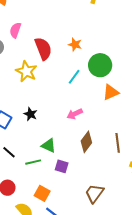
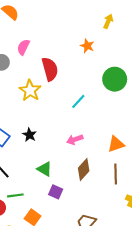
orange star: (75, 45) -> (87, 46), moved
green circle: (100, 65) -> (115, 79), moved
orange triangle: (111, 92) -> (116, 144), moved
green line: (33, 162) -> (15, 195), moved

